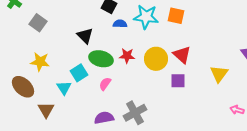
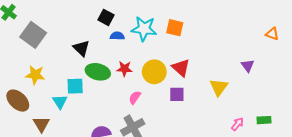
gray square: (38, 23) -> (33, 35), size x1.4
cyan square: (79, 73) -> (75, 86), turned 30
pink semicircle: (105, 84) -> (135, 97), moved
pink arrow: (237, 110) -> (237, 124), turned 112

